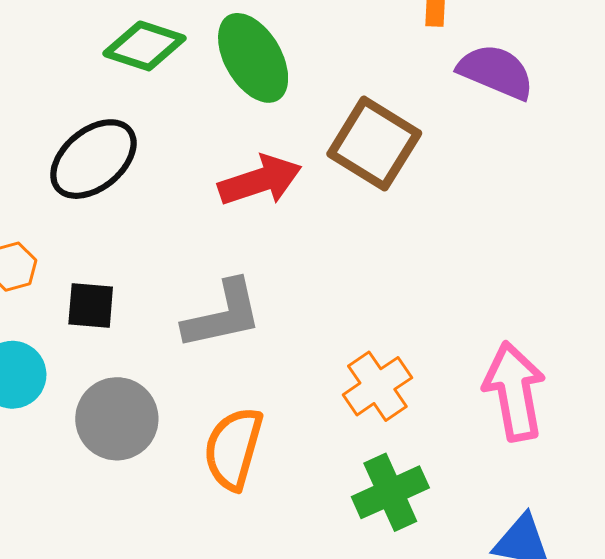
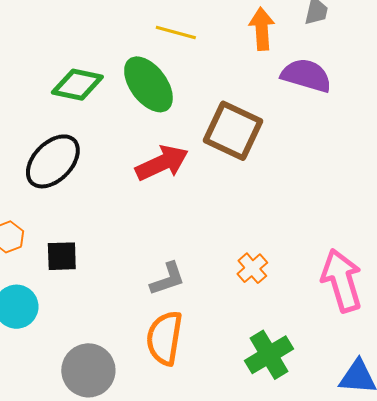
gray L-shape: (223, 315) -> (168, 279), moved, size x0.7
orange cross: (377, 386) -> (252, 268), moved, size x0.7
gray circle: (117, 419) -> (88, 370), moved

